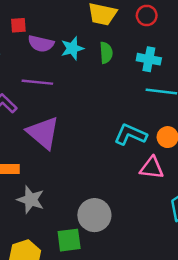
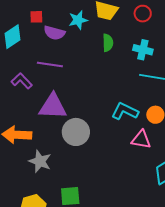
cyan star: (72, 48) -> (78, 20), moved
purple triangle: (43, 133) -> (53, 106), turned -40
gray circle: (94, 215) -> (76, 132), moved

